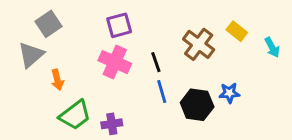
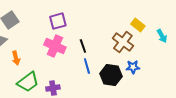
brown cross: (199, 44) -> (123, 42), moved

